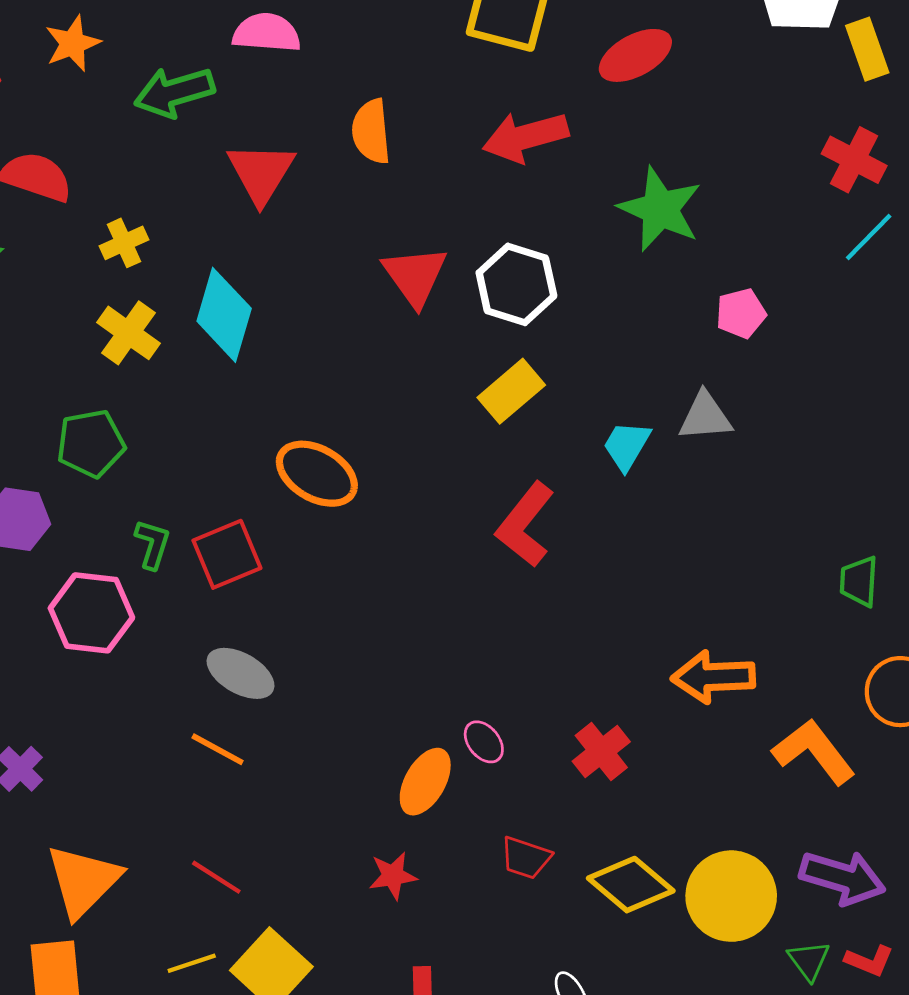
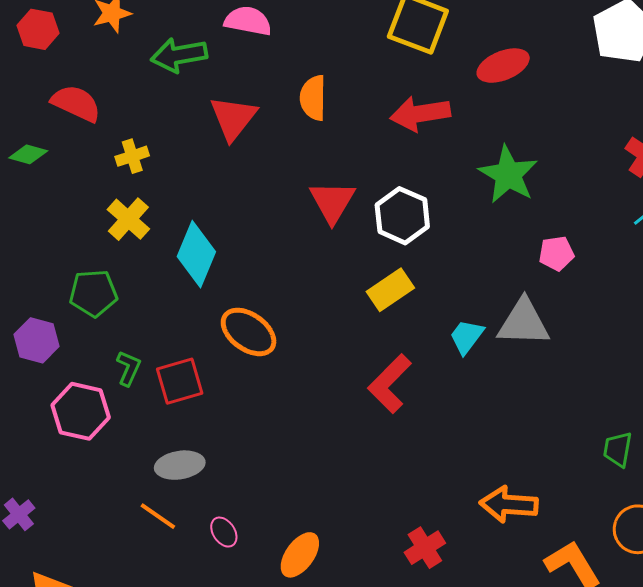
cyan diamond: (224, 315) -> (196, 254), moved
gray triangle: (705, 417) -> (523, 322), size x1.4
gray ellipse: (241, 673) -> (180, 465), turned -45
pink ellipse: (484, 742) -> (224, 532), moved

